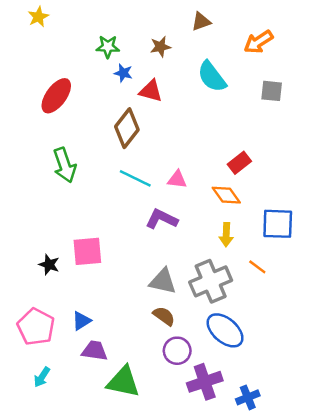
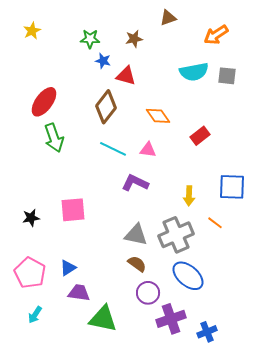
yellow star: (38, 17) -> (32, 31), moved
cyan semicircle: (212, 77) -> (194, 72), moved, turned -64
red ellipse: (56, 96) -> (44, 102), moved
orange diamond: (226, 195) -> (158, 116), moved
black star: (49, 265) -> (31, 218), moved, turned -30

